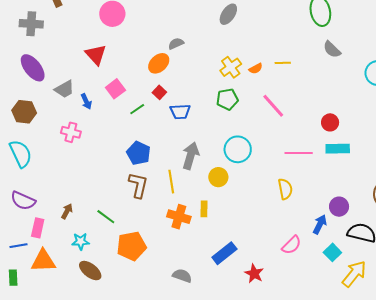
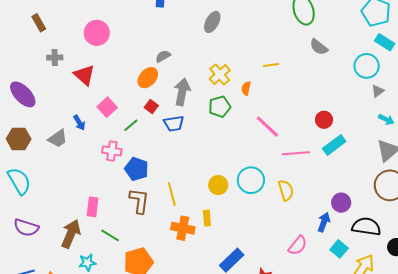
gray cross: (31, 24) -> (55, 58), moved, size x0.7
orange semicircle: (256, 69) -> (246, 88), moved, turned 136
gray trapezoid: (64, 89) -> (58, 139), moved
pink line: (273, 106) -> (267, 127), moved
pink cross: (71, 132) -> (112, 151), moved
cyan circle: (238, 149) -> (251, 180), moved
cyan rectangle: (338, 149) -> (334, 145), turned -30
gray arrow: (191, 156) -> (182, 92), moved
brown arrow: (67, 211) -> (71, 234), size x1.8
pink rectangle: (38, 228) -> (93, 207), moved

